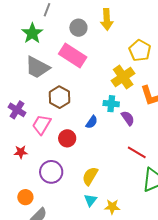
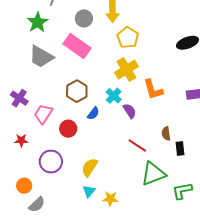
yellow pentagon: (140, 50) -> (128, 38), moved
brown hexagon: (59, 97) -> (77, 91), moved
cyan cross: (111, 104) -> (114, 96), turned 35

